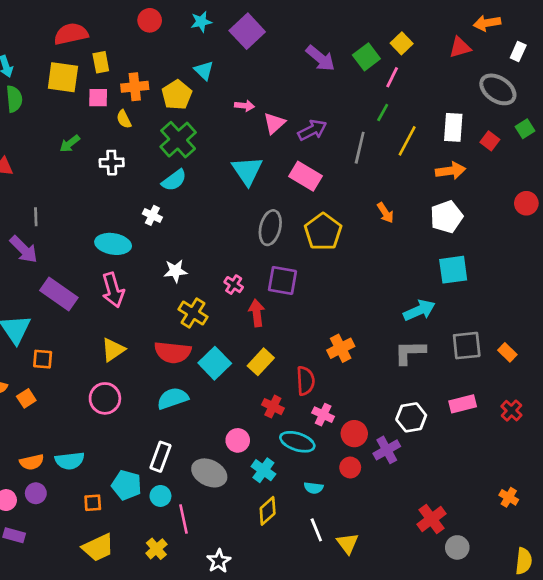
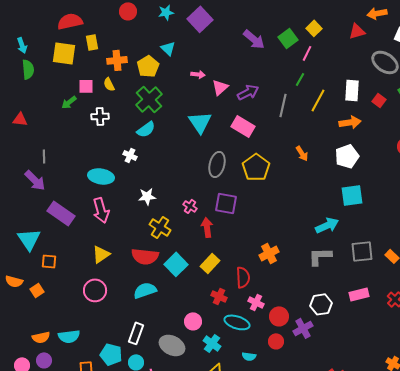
pink square: (98, 98) -> (86, 86), moved

